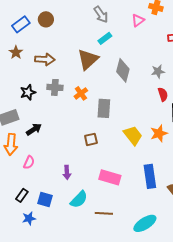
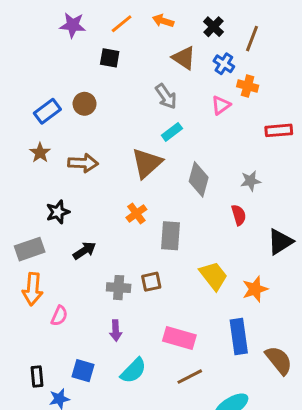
gray cross: (55, 87) -> (119, 288), moved
red semicircle: (163, 94) -> (239, 215), moved
black arrow: (34, 129) -> (85, 251), moved
orange star: (159, 133) -> (255, 289), moved
black rectangle: (22, 195) -> (37, 377), moved, turned -40
brown line: (104, 213) -> (190, 377), moved, turned -30

